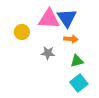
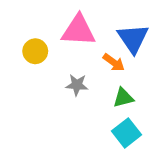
blue triangle: (67, 18) -> (133, 38), moved
orange arrow: (71, 39) -> (114, 62), turned 32

